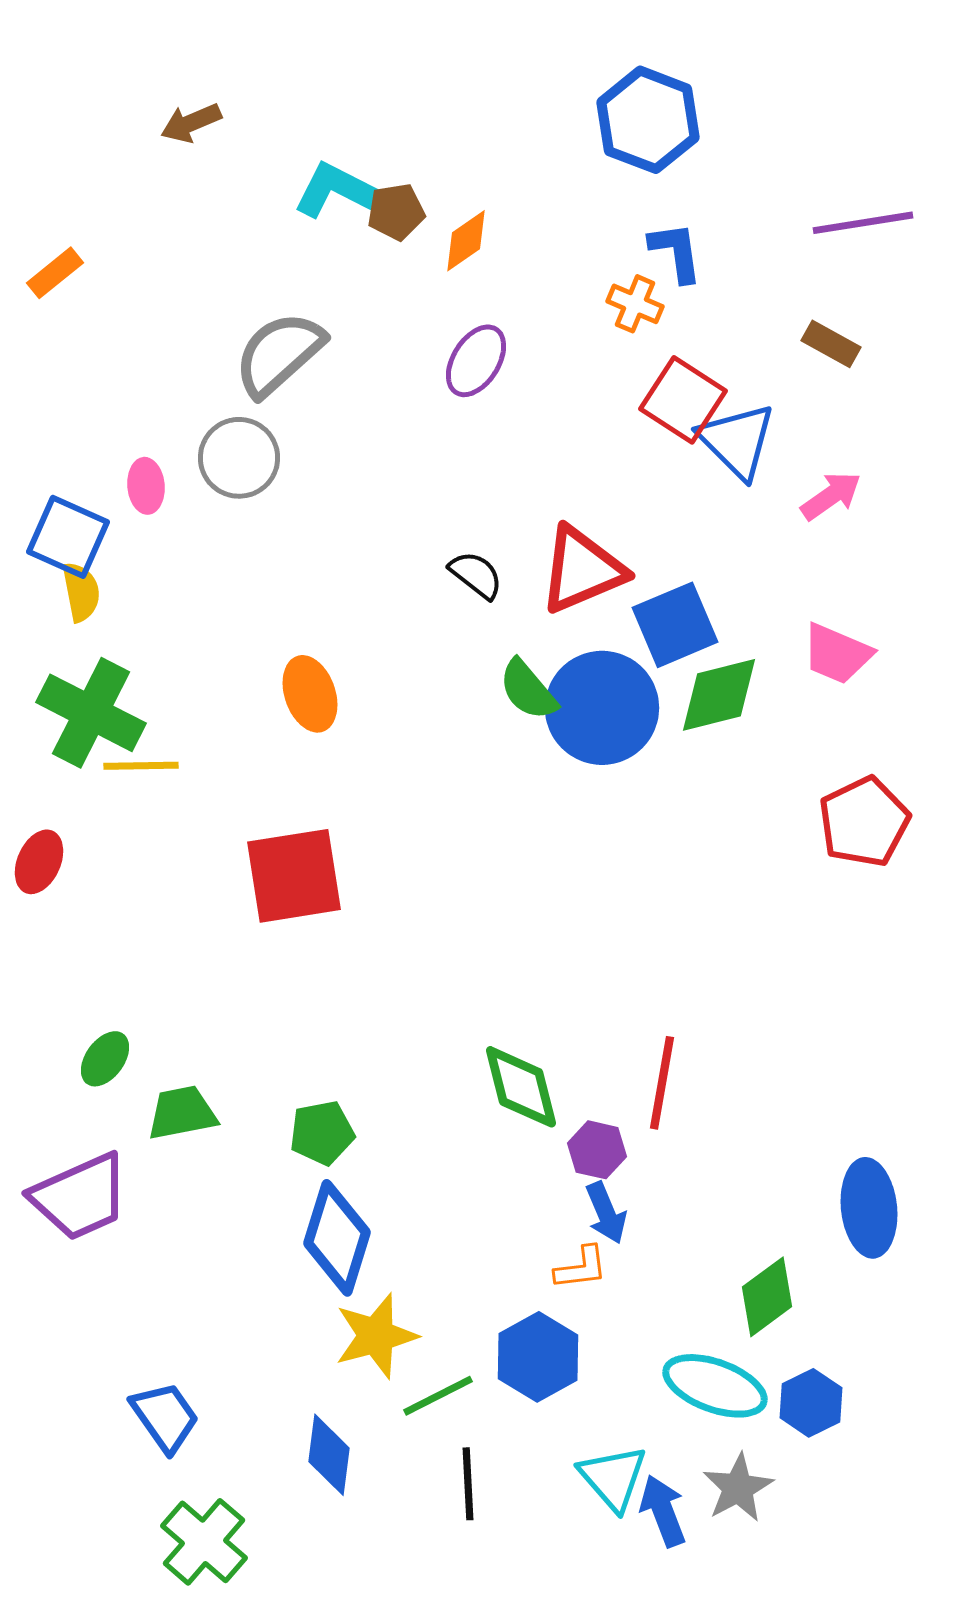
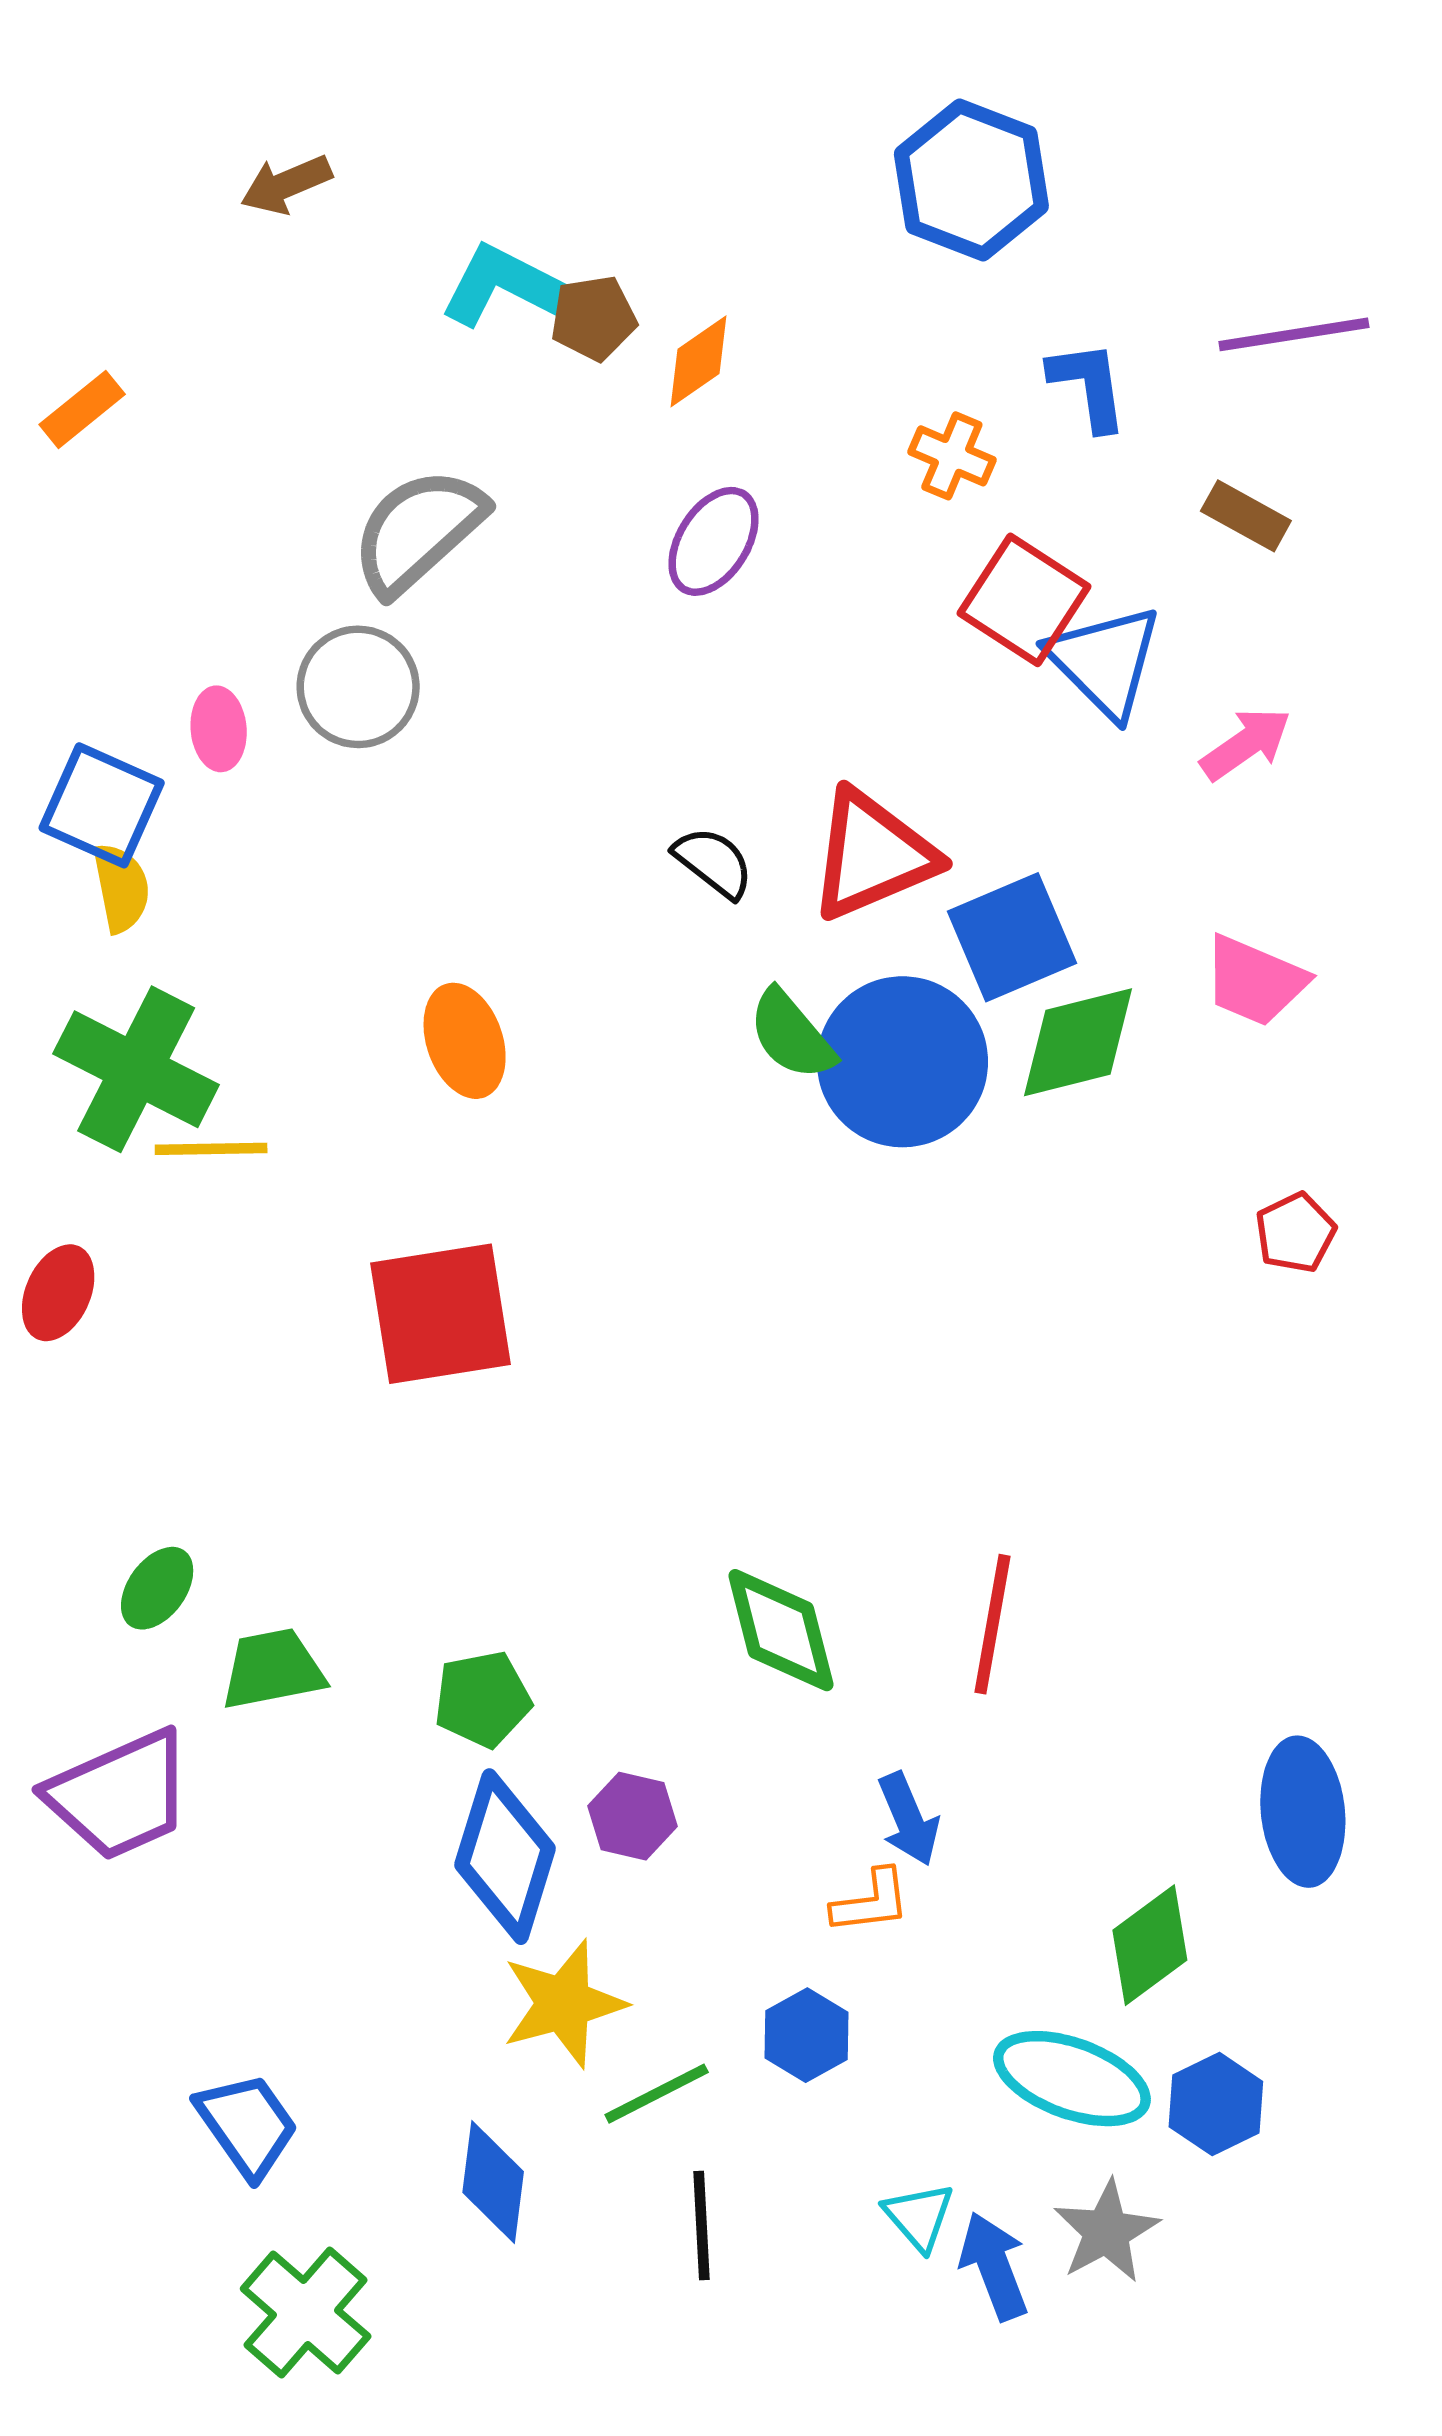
blue L-shape: (676, 252) -> (1088, 385), moved
red pentagon: (864, 822) -> (1295, 1233), size x0.6
purple hexagon: (597, 1150) -> (633, 1816), moved
blue hexagon: (538, 1357) -> (806, 2035), size x0.7
cyan triangle: (613, 1478) -> (919, 2217), size x0.7

